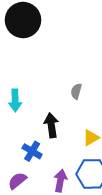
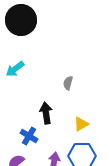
cyan arrow: (15, 100) -> (15, 69), moved, turned 54

